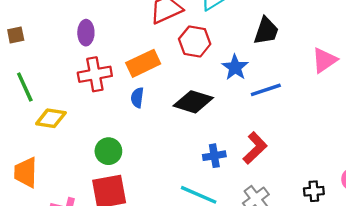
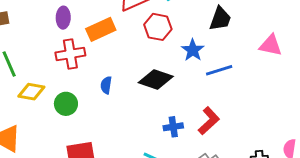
pink triangle: (324, 60) -> (271, 45), turned 45
orange rectangle: (143, 63) -> (101, 29), moved
blue semicircle: (137, 98) -> (106, 85), moved
green circle: (108, 151) -> (66, 104), moved

